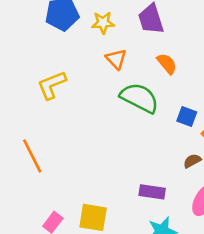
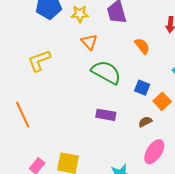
orange semicircle: (167, 64) -> (142, 46), moved
purple rectangle: (152, 192) -> (106, 115), moved

